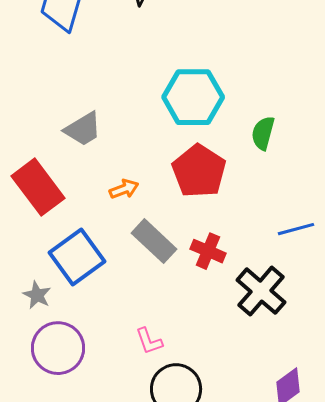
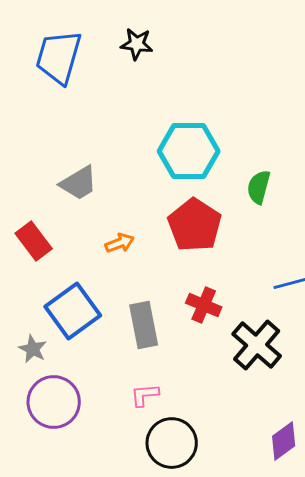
red rectangle: (38, 187) -> (34, 241), size x0.7
gray rectangle: (154, 241) -> (144, 325), moved, turned 36
pink L-shape: (149, 341) -> (145, 395), turned 104

